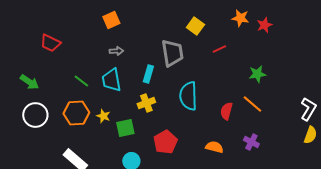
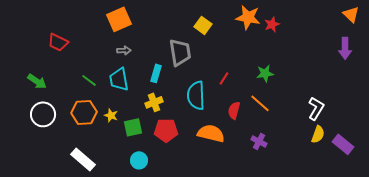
orange star: (240, 18) -> (248, 17), size x1.4
orange square: (111, 20) -> (119, 19), size x1.4
red line: (219, 49) -> (224, 78), moved, turned -32
red pentagon: (165, 142) -> (166, 130), moved, turned 30
orange semicircle: (214, 147) -> (211, 133), moved, size x1.5

